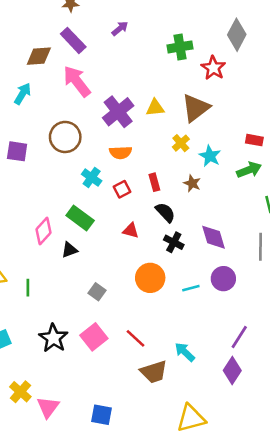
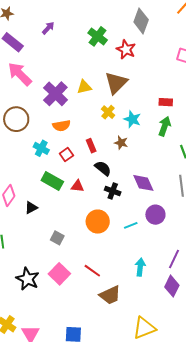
green cross: (180, 47) -> (98, 36), turned -36
green arrow: (249, 170) -> (165, 126), turned -42
green rectangle: (80, 218) -> (52, 181), moved
cyan arrow: (185, 352) -> (140, 267), moved, turned 60

